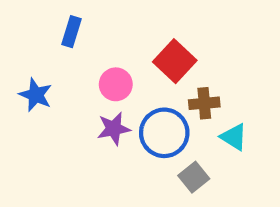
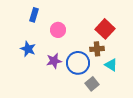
red square: (175, 61) -> (105, 29), moved
pink circle: (116, 84) -> (58, 30), moved
blue star: (36, 95) -> (28, 49), moved

